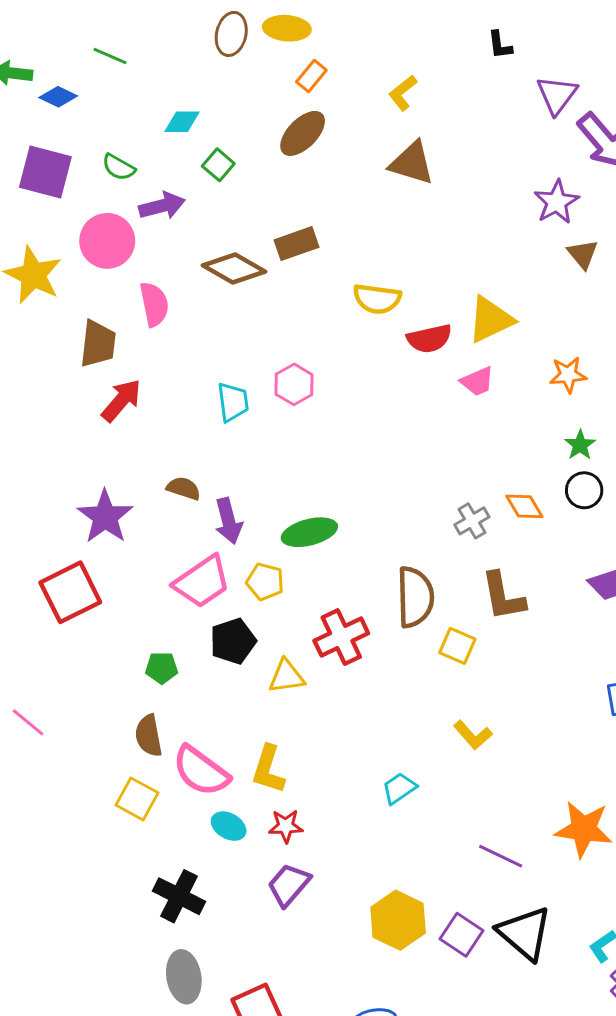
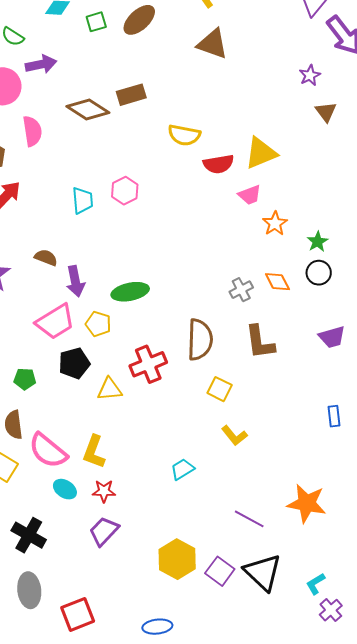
green square: (218, 165) -> (96, 22), moved, turned 30
purple star: (557, 202) -> (310, 75), size x0.7
orange star: (568, 375) -> (275, 224), moved, turned -30
yellow square: (457, 646) -> (220, 389), moved

